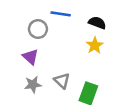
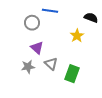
black semicircle: (97, 23) -> (91, 18), moved
purple triangle: (30, 57) -> (37, 48), moved

